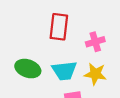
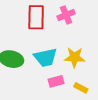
pink cross: (95, 42) -> (66, 15), moved

